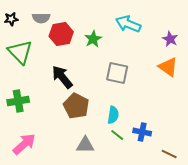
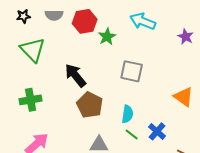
red hexagon: (61, 34) -> (85, 21), moved
orange triangle: (168, 67) -> (184, 97), moved
blue cross: (142, 132) -> (157, 131), turned 30

